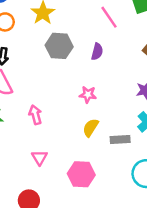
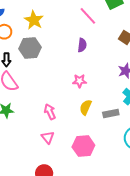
gray hexagon: (59, 46) -> (30, 48), moved
pink arrow: (35, 115) -> (50, 112), moved

